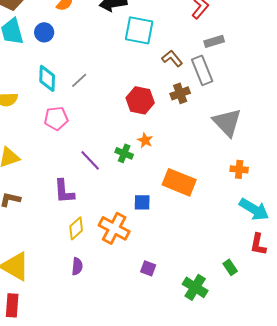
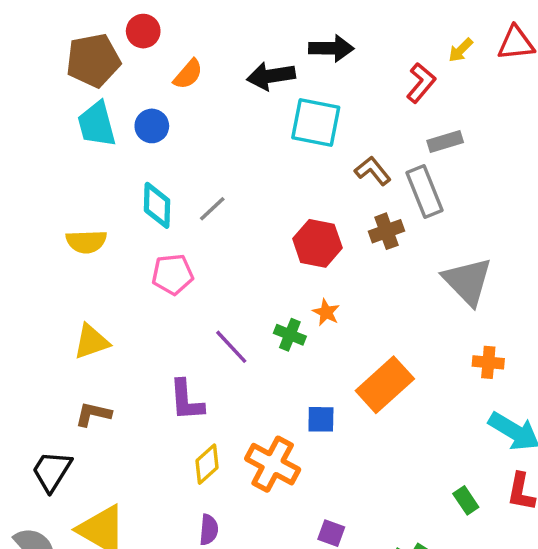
orange rectangle: (179, 182) -> (385, 385), turned -64
green rectangle: (230, 267) -> (466, 500), moved

